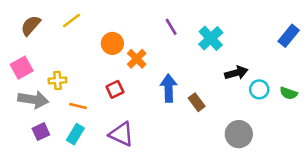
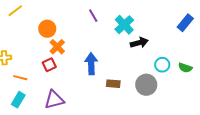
orange cross: (137, 59) -> (57, 47), moved
black arrow: (236, 73) -> (139, 43), moved
brown rectangle: (197, 102) -> (113, 84), moved, turned -48
purple triangle: (121, 134) -> (54, 100), turned -40
gray circle: (239, 134) -> (146, 85), moved

